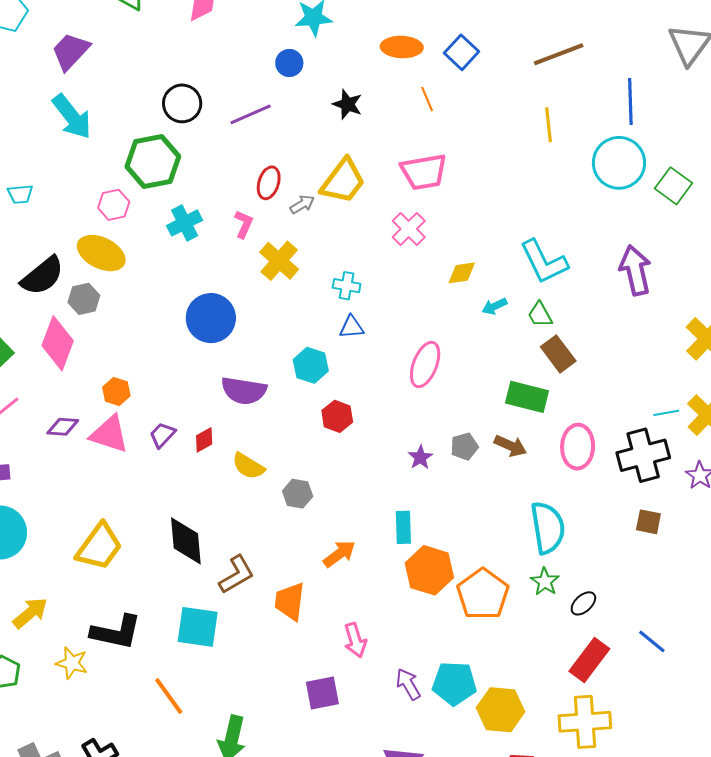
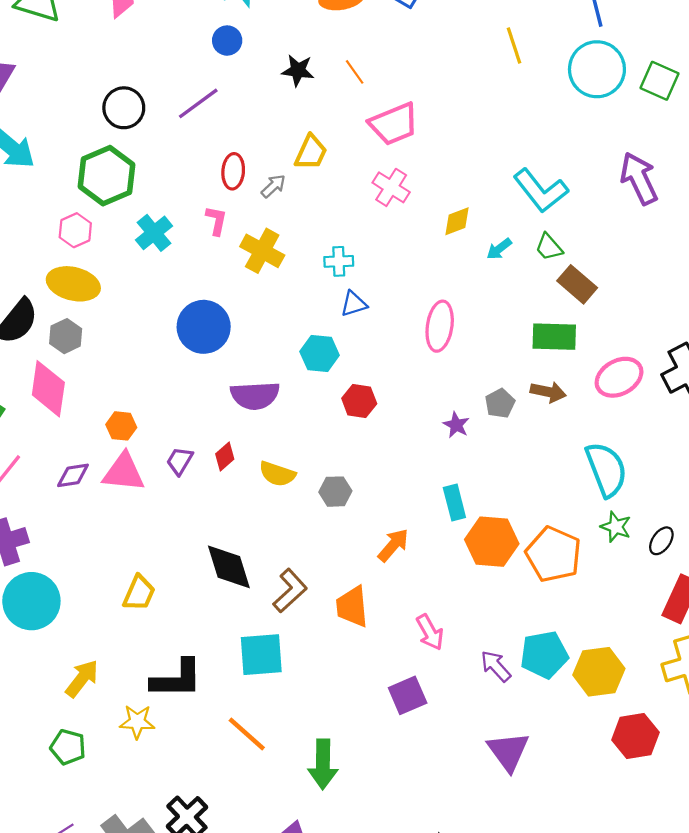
orange line: (427, 99) -> (355, 72), moved
yellow trapezoid: (343, 181) -> (311, 152), size x0.7
pink ellipse: (578, 447) -> (619, 377), turned 72
yellow trapezoid: (99, 547) -> (139, 593), size x0.7

